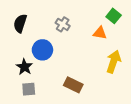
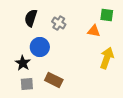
green square: (114, 16) -> (107, 15), turned -32
black semicircle: (20, 23) -> (31, 18), moved
brown rectangle: (73, 85) -> (54, 80), moved

